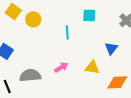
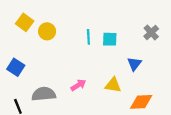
cyan square: (89, 15) -> (110, 39), moved
cyan line: (67, 32) -> (88, 37), moved

